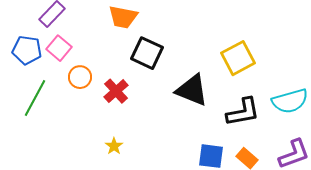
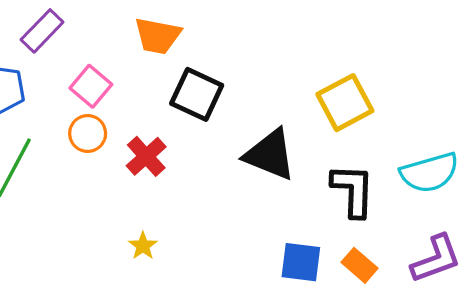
pink square: (59, 48) -> (91, 86), moved
black L-shape: (243, 112) -> (353, 190), turned -78

